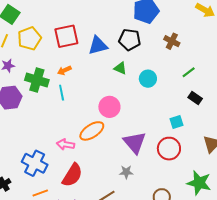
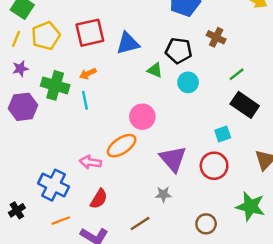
black pentagon: (130, 40) -> (179, 51), moved
black rectangle: (195, 98) -> (245, 105), size x1.6
red semicircle: (72, 175) -> (99, 199), size x0.7

